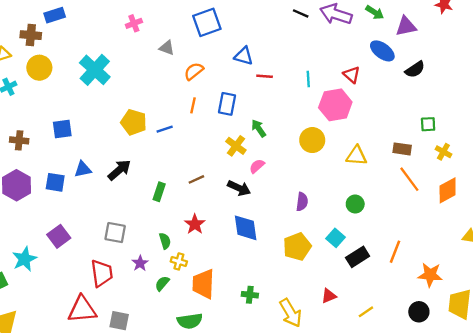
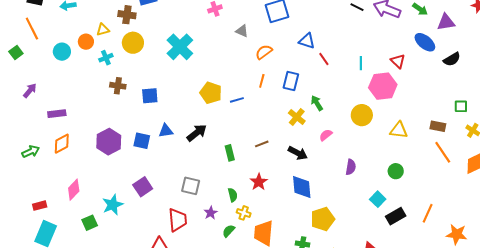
red line: (265, 76) -> (324, 59), turned 48
brown cross: (19, 140) -> (118, 86), moved
pink semicircle: (257, 166) -> (326, 135), moved
green rectangle: (159, 192) -> (230, 153), turned -35
yellow pentagon: (297, 247) -> (323, 219), moved

